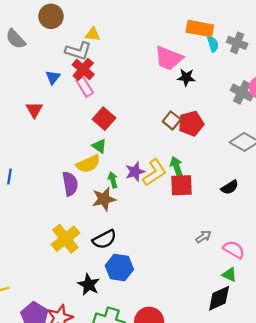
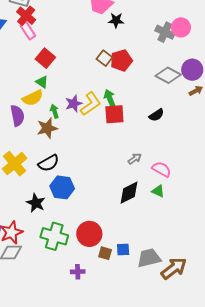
black diamond: (219, 298) -> (129, 193), moved

